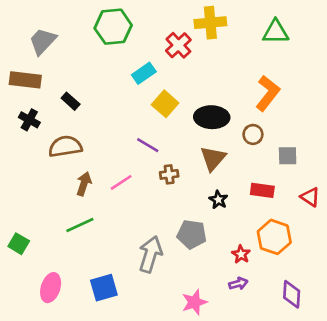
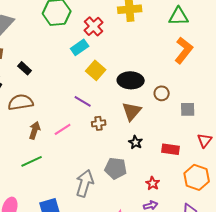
red cross: (178, 45) -> (94, 26), moved
orange L-shape: (268, 93) -> (184, 50), moved
red rectangle: (262, 190) -> (171, 149), moved
red triangle: (310, 197) -> (205, 140), turned 35
orange hexagon: (274, 237) -> (197, 177), moved

